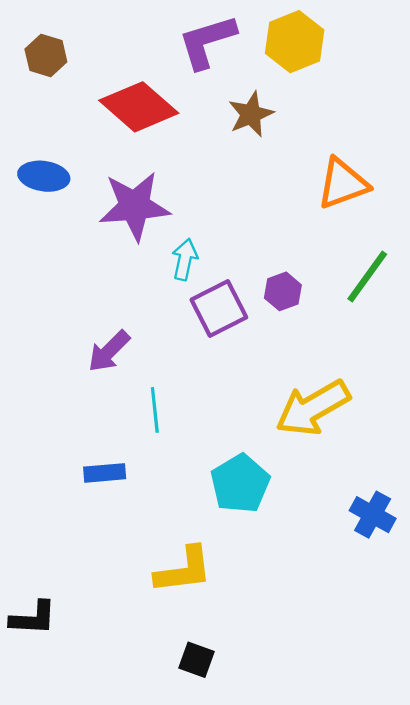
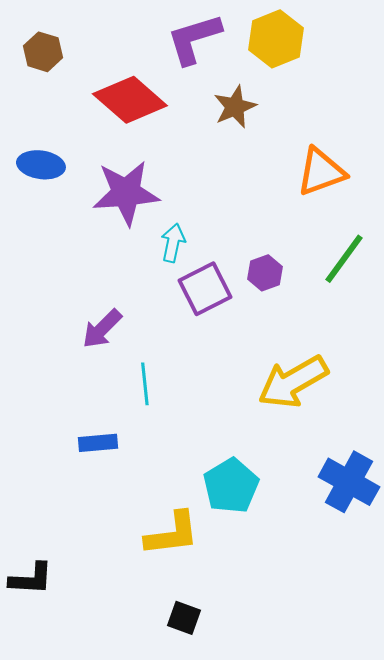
cyan pentagon: (240, 484) -> (231, 486), moved
blue cross: (373, 515) -> (349, 482), size x1.4

